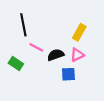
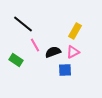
black line: (23, 25) -> (23, 24), turned -40
pink line: (36, 47) -> (35, 45), turned 32

